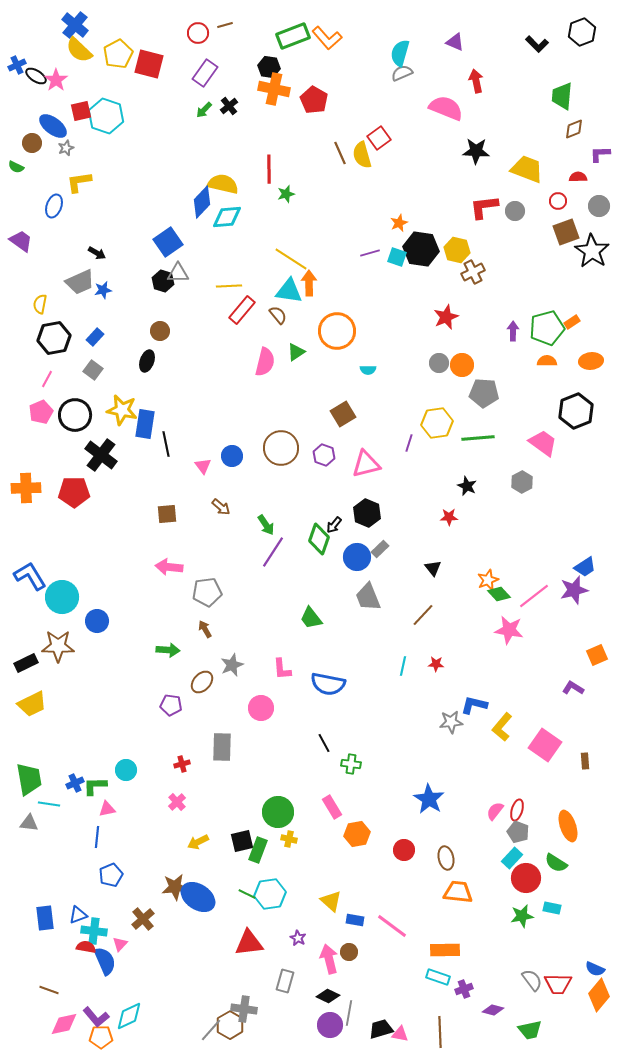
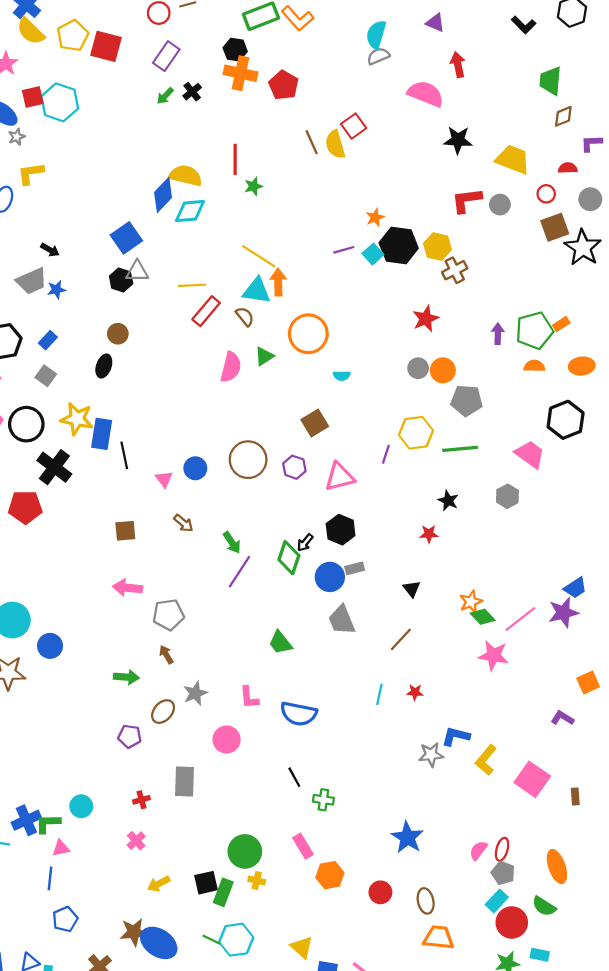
cyan square: (397, 257) -> (373, 254), turned 30
gray rectangle: (380, 549) -> (355, 568), turned 30
blue cross: (75, 783) -> (26, 820), size x1.5

